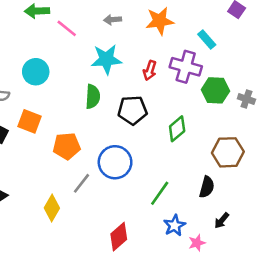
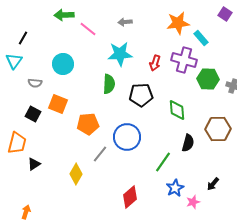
orange star: (160, 21) -> (178, 23), moved
green diamond: (177, 129) -> (177, 110), turned -55
black semicircle: (207, 187) -> (188, 143), moved

